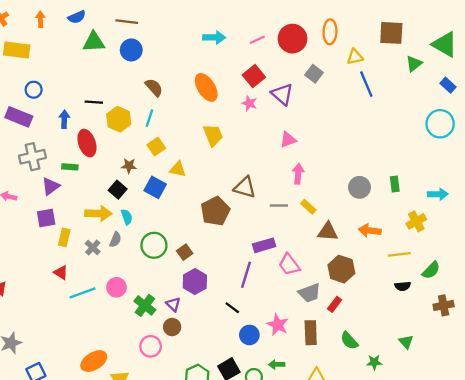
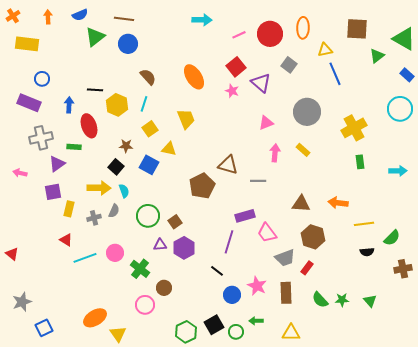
cyan arrow: (214, 37) -> (202, 20), moved
green triangle: (94, 42) -> (95, 37), turned -35
yellow trapezoid: (213, 135) -> (186, 119), moved
gray circle: (359, 187) -> (307, 112), moved, size x1.4
yellow rectangle: (308, 207) -> (303, 150), moved
yellow cross: (416, 221) -> (354, 128), moved, size x1.4
gray cross: (93, 248) -> (94, 218), turned 32
purple triangle: (173, 304) -> (160, 245), moved, turned -48
green star: (374, 362) -> (342, 300), moved

